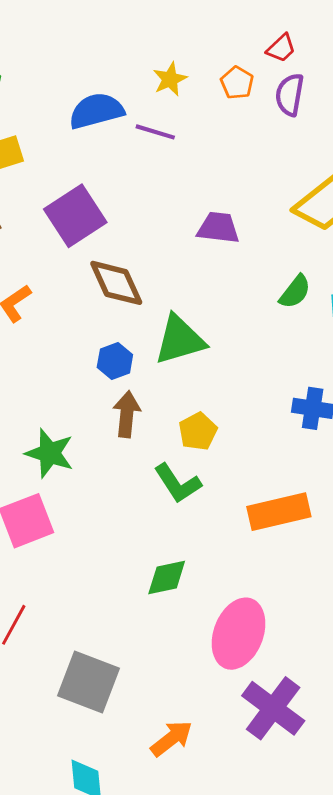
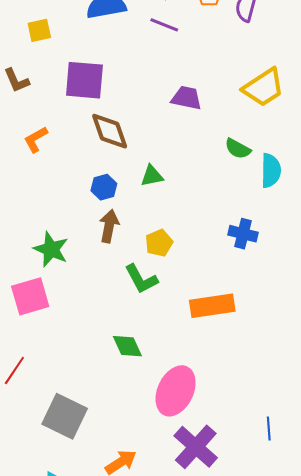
purple line: (155, 132) -> (164, 25), moved
purple square: (75, 216) -> (84, 80), turned 33
green semicircle: (295, 292) -> (238, 149), turned 76
green triangle: (180, 340) -> (152, 176), size x0.6
green diamond: (167, 577) -> (127, 346), turned 72

